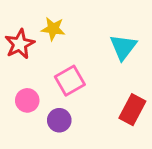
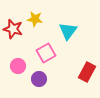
red star: (20, 44) -> (13, 29), turned -30
cyan triangle: (123, 47) -> (68, 31), moved

